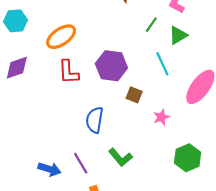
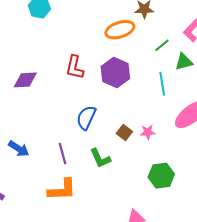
orange ellipse: (61, 37) -> (120, 30), moved
purple diamond: (17, 68) -> (25, 80), moved
brown square: (134, 95) -> (124, 133), moved
blue arrow: (49, 169) -> (19, 149), moved

